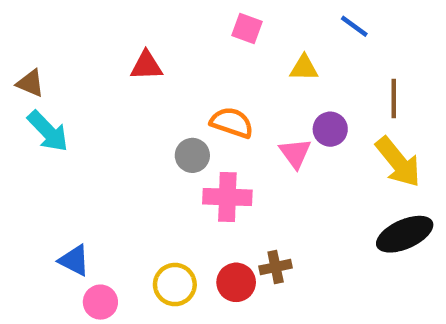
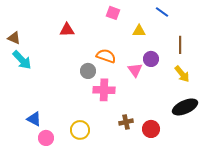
yellow arrow: (398, 162) -> (182, 74), size x0.7
red circle: (236, 282) -> (151, 129), moved

